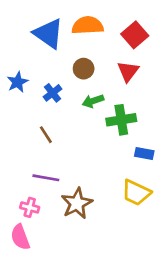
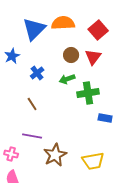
blue triangle: (49, 34) -> (34, 29), turned 40
brown circle: (84, 69) -> (71, 55), moved
blue star: (18, 82) -> (12, 56), moved
yellow trapezoid: (136, 193) -> (93, 161), moved, turned -35
pink cross: (30, 207) -> (11, 154), moved

